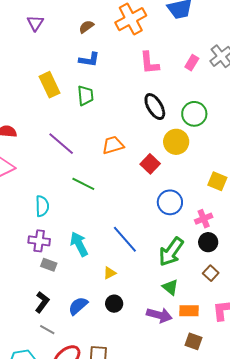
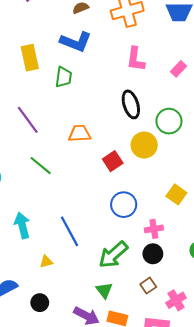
blue L-shape: (89, 60) -> (76, 42), size x1.4
black circle: (114, 304) -> (40, 303), moved

